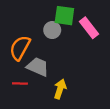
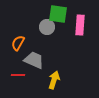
pink rectangle: (89, 28) -> (80, 25), turned 42
orange semicircle: (20, 48) -> (18, 43), size x0.7

